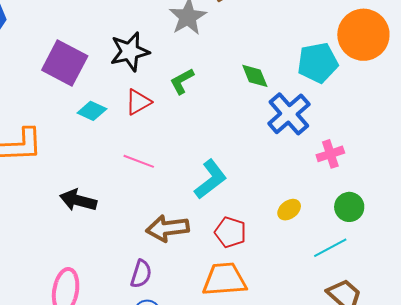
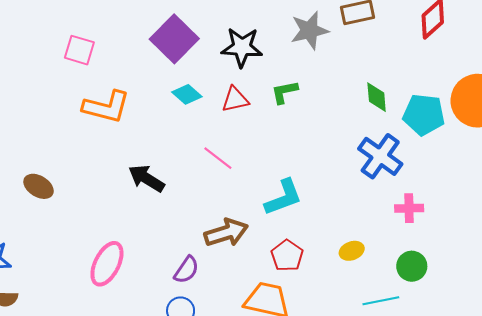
green diamond: (255, 76) -> (377, 97), moved
blue cross: (289, 114) -> (380, 156), turned -30
brown arrow: (167, 228) -> (226, 233), turned 153

